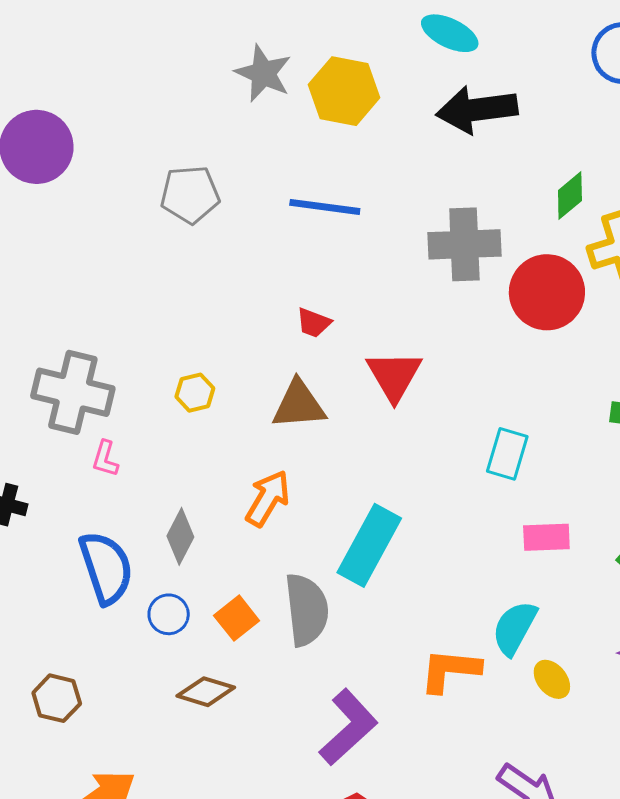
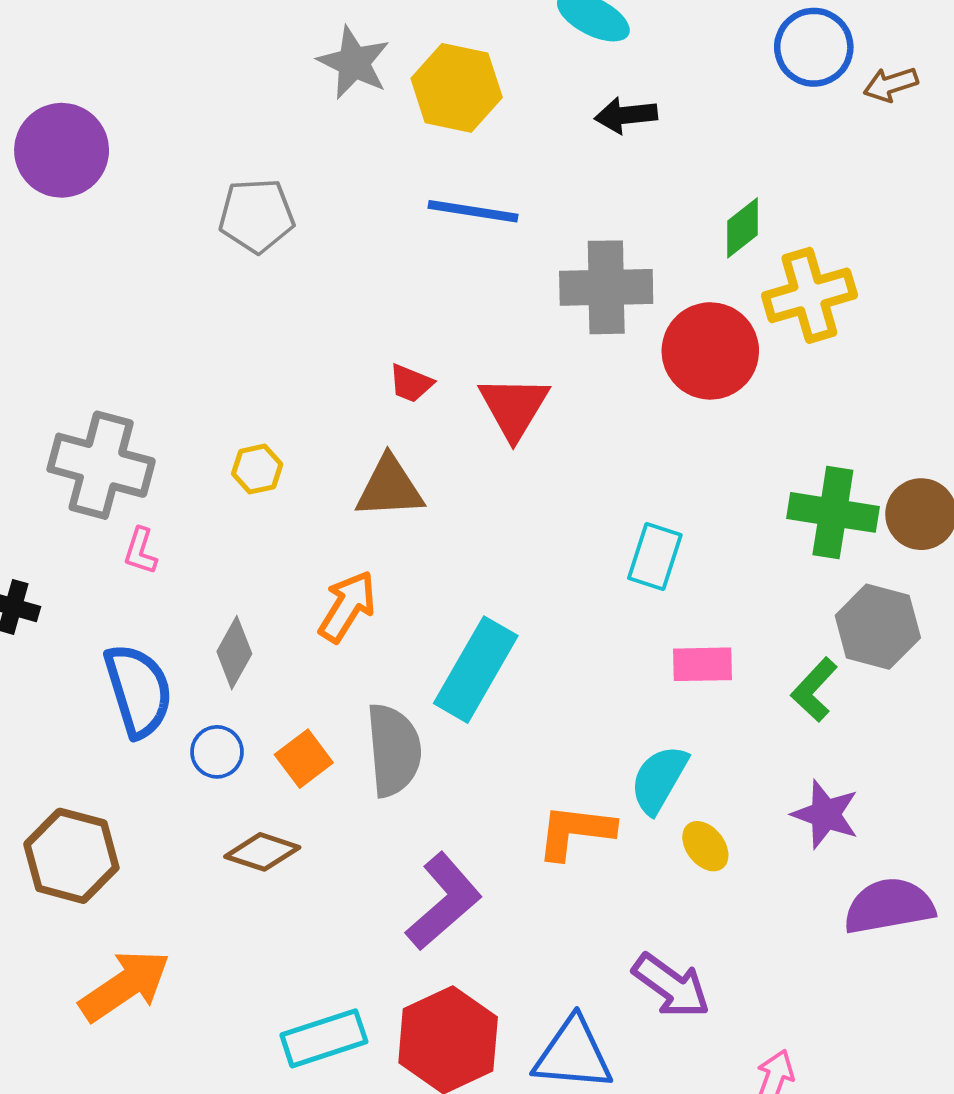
black arrow: (477, 110) -> (626, 115), size x0.6
blue line: (325, 207) -> (473, 211), moved
red triangle: (394, 376) -> (514, 407), moved
brown hexagon: (57, 698) -> (71, 856), size x1.5

